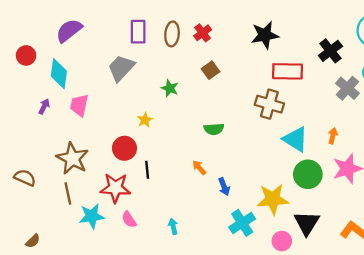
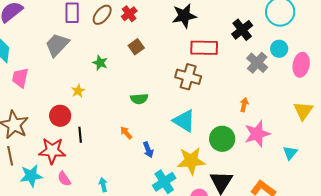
brown ellipse: (172, 34) -> (102, 15), turned 35
cyan triangle: (295, 139) -> (184, 121), moved

